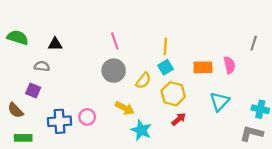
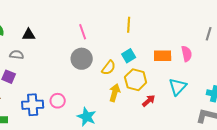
yellow line: (165, 46) -> (129, 25), moved
yellow arrow: (125, 108) -> (115, 93), moved, turned -102
red arrow: (179, 119) -> (149, 101), moved
cyan star: (141, 130) -> (87, 117), moved

